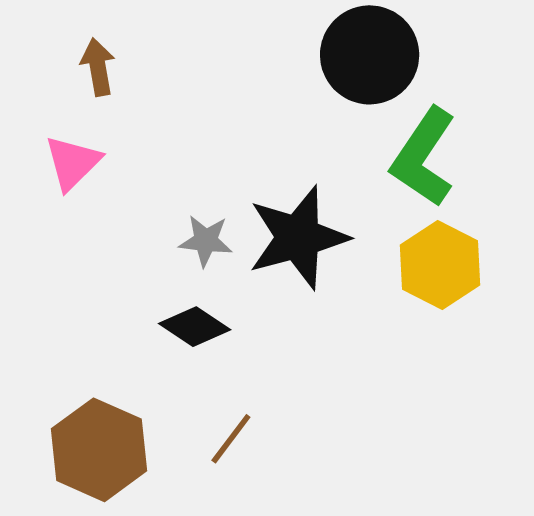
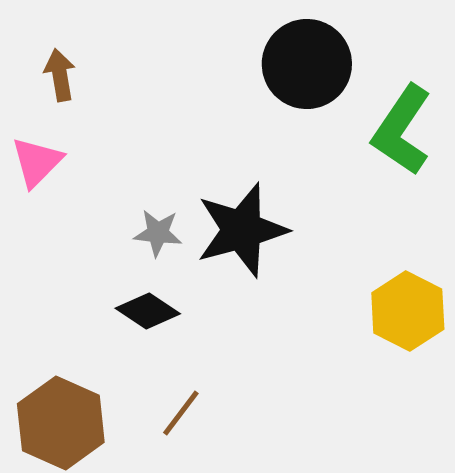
green L-shape: (423, 157) -> (402, 130), moved
yellow hexagon: (440, 265) -> (408, 311), moved

